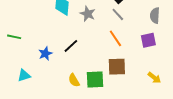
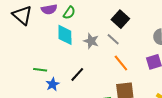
gray line: (118, 14) -> (113, 39), moved
green line: (14, 37) -> (40, 70), moved

